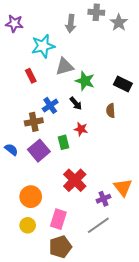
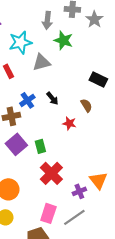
green star: (85, 81) -> (63, 40), moved
brown semicircle: (111, 111) -> (86, 105), turned 152
red star: (81, 129) -> (69, 123), moved
green rectangle: (63, 142) -> (40, 146), moved
pink rectangle: (58, 219) -> (48, 213), moved

